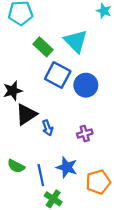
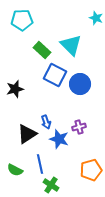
black triangle: (26, 114) -> (27, 134), moved
green semicircle: (16, 166) -> (15, 170), moved
blue star: (67, 167) -> (59, 139), moved

